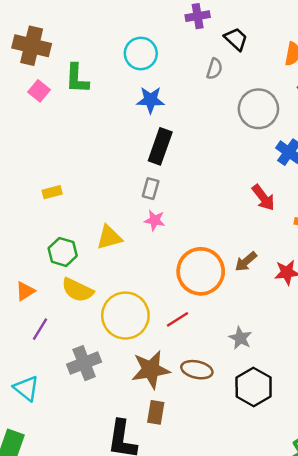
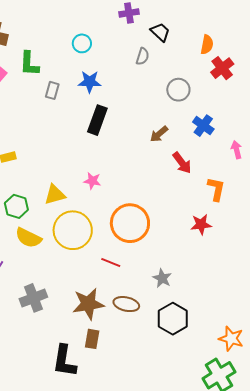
cyan circle: (141, 53) -> (82, 43), size x0.7
gray circle: (258, 109) -> (178, 90), size x0.7
gray rectangle: (151, 189) -> (52, 90), moved
brown arrow: (246, 262) -> (159, 134), moved
yellow circle: (125, 316) -> (73, 230), moved
red line: (178, 319) -> (111, 263), turned 54

